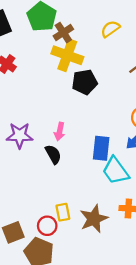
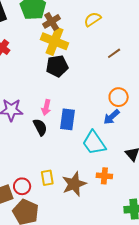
black pentagon: (85, 82) -> (57, 66), moved
blue rectangle: (101, 148) -> (68, 119), moved
red circle: (47, 226) -> (22, 186), moved

